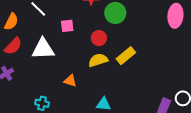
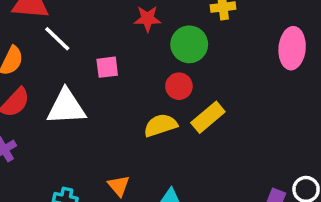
red circle: (99, 38) -> (179, 86), moved
orange triangle: (70, 81) -> (119, 186), moved, turned 32

